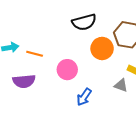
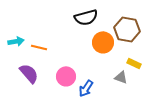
pink circle: (67, 70) -> (66, 76), moved
purple semicircle: (24, 81) -> (29, 73), turned -125

